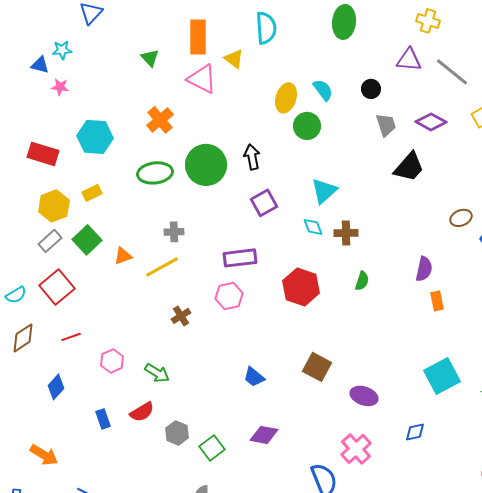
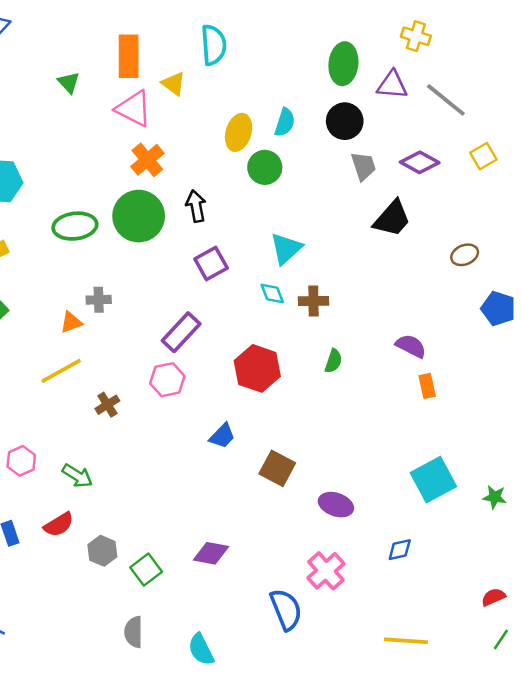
green ellipse: (344, 22) -> (343, 64), moved
black circle: (371, 89) -> (345, 121), size x1.5
cyan semicircle: (323, 90) -> (285, 122), turned 55
orange cross: (160, 120) -> (147, 160), moved
brown ellipse: (461, 218) -> (465, 255), moved
orange triangle: (123, 256) -> (71, 322), moved
purple rectangle: (240, 258) -> (181, 332), turned -40
yellow line: (162, 267) -> (61, 371), moved
purple semicircle: (424, 269) -> (411, 346), turned -75
blue trapezoid: (254, 377) -> (222, 436), moved, turned -85

